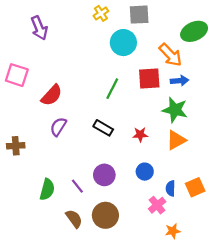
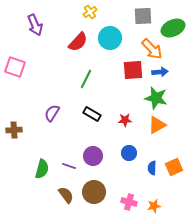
gray square: (139, 15) -> (143, 16), moved
green line: (112, 89) -> (86, 79), moved
red semicircle: (52, 95) -> (78, 42), moved
purple line: (77, 186) -> (69, 166), turned -32
pink cross: (157, 205) -> (129, 202), moved, turned -35

